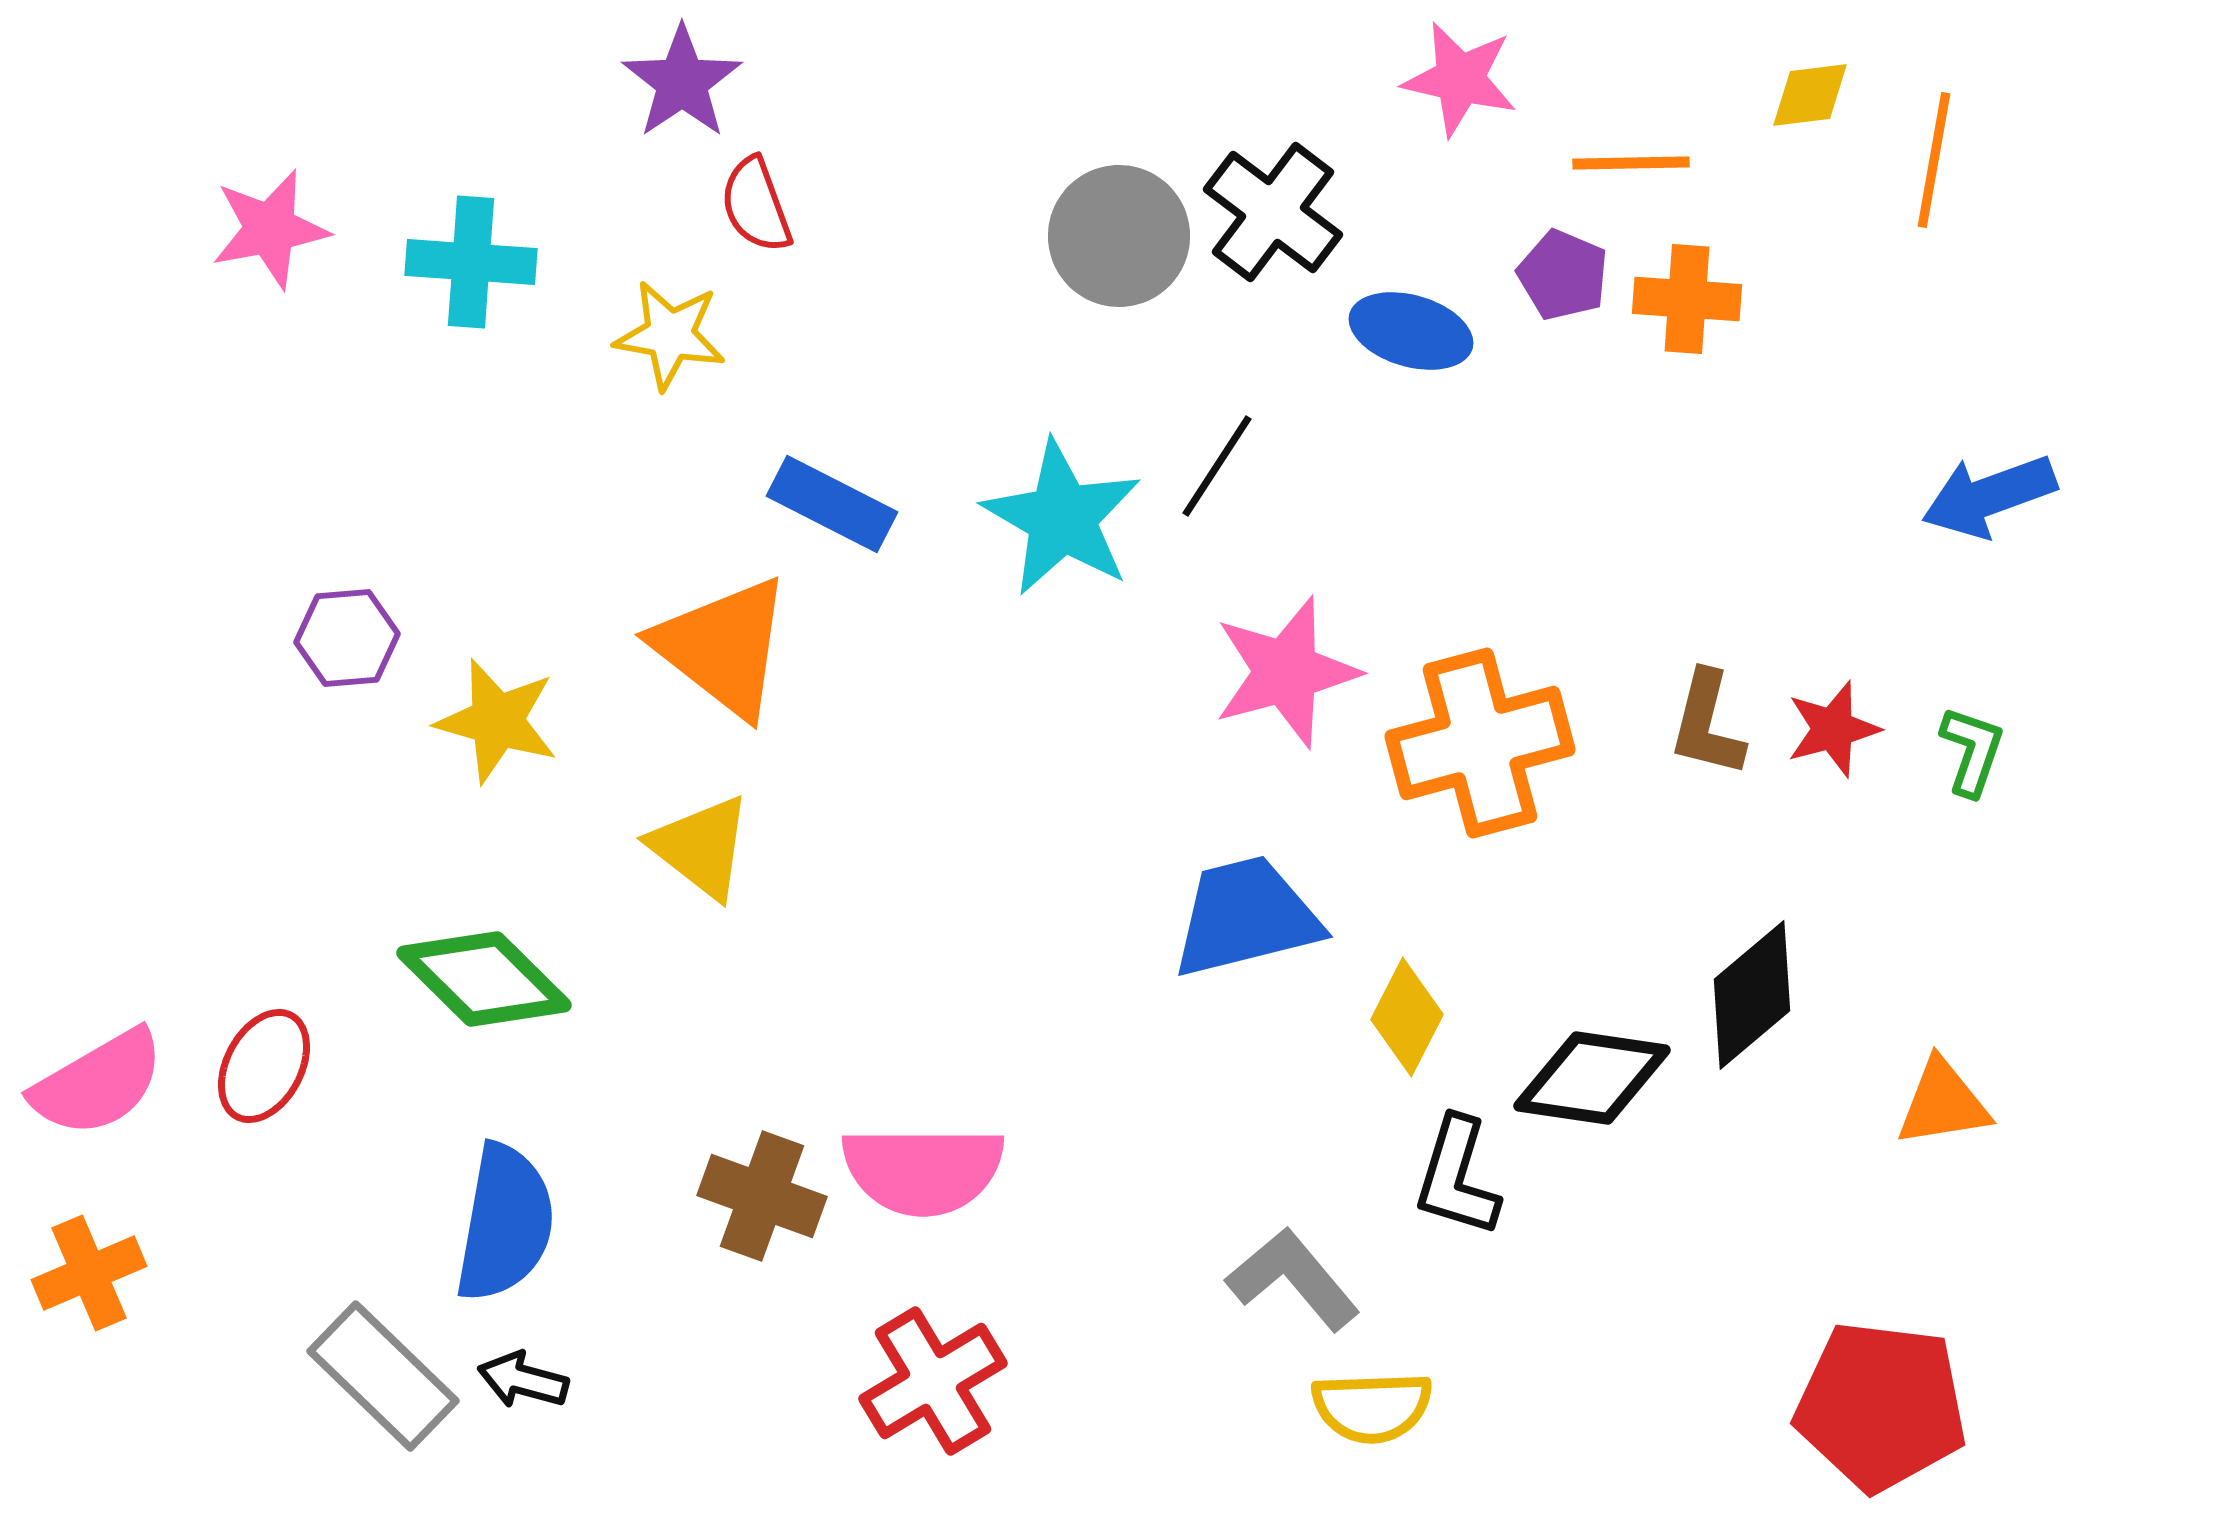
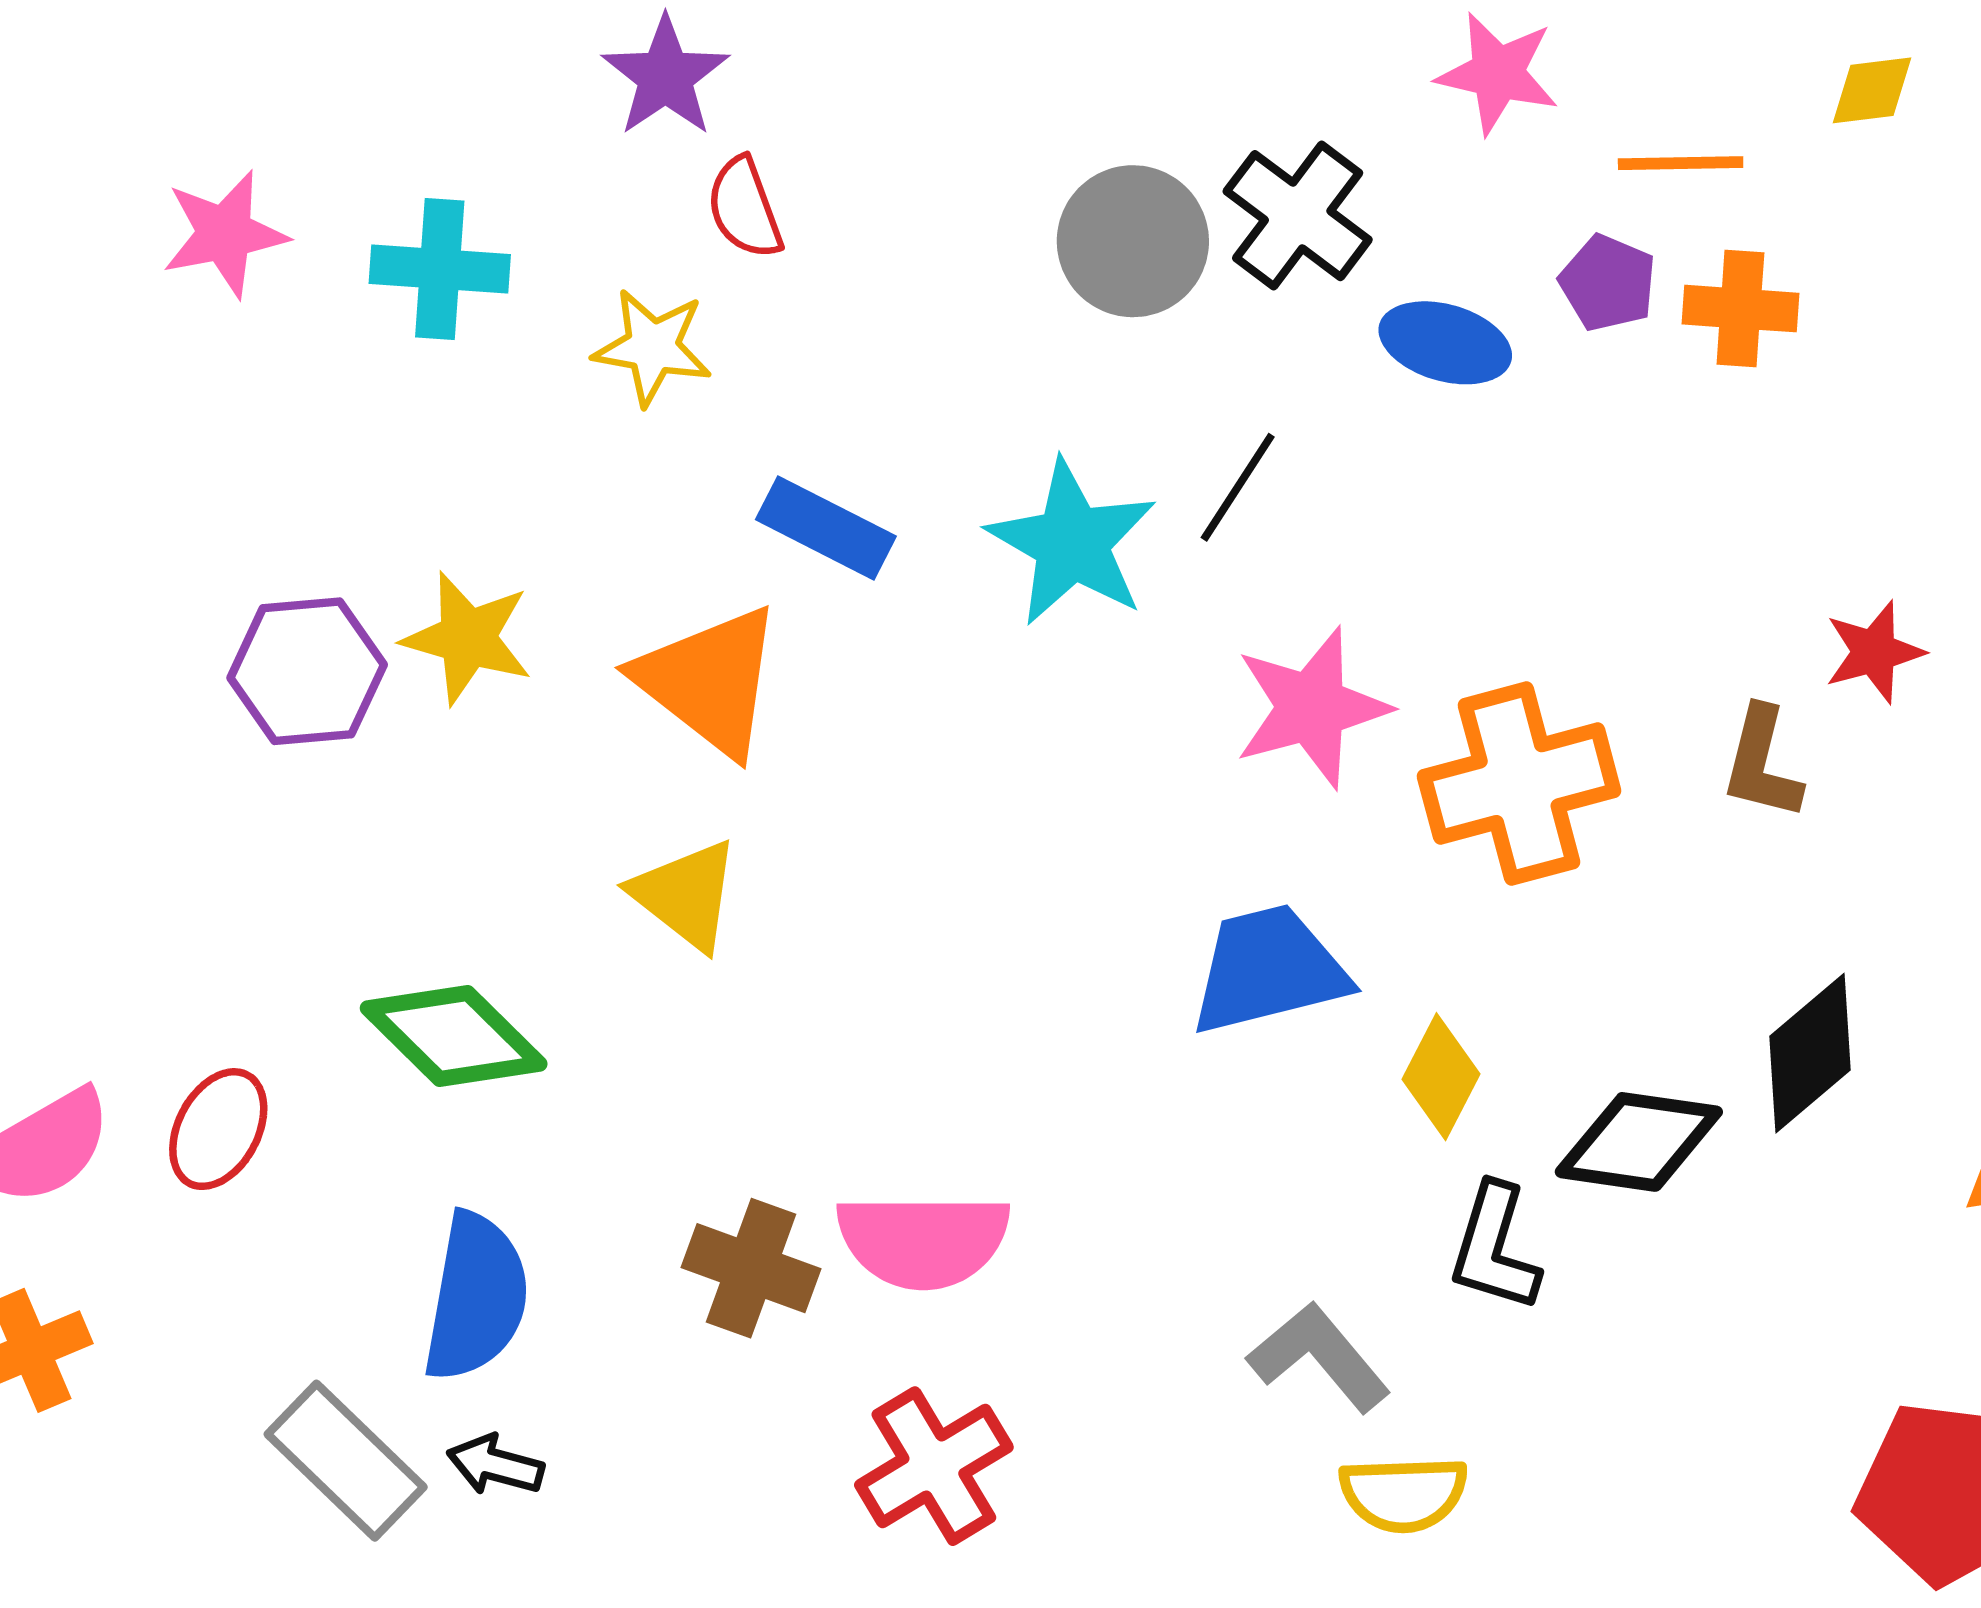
purple hexagon: (347, 638) -> (307, 671), size x1.4
yellow star: (497, 721) -> (468, 638), moved
red star: (1833, 729) -> (1874, 652), moved

